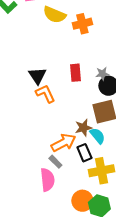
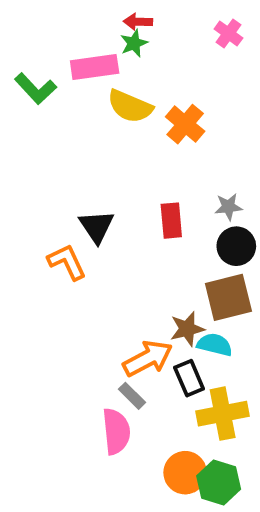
orange cross: (82, 24) -> (185, 124), turned -36
gray star: (102, 74) -> (228, 207), moved
orange L-shape: (45, 94) -> (67, 262), moved
cyan semicircle: (97, 136) -> (215, 345), turned -36

